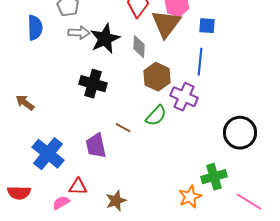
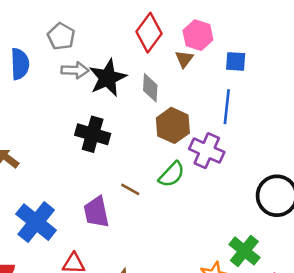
brown triangle: (166, 24) -> (184, 59), size x0.5
green cross: (214, 177) -> (244, 251), turned -35

